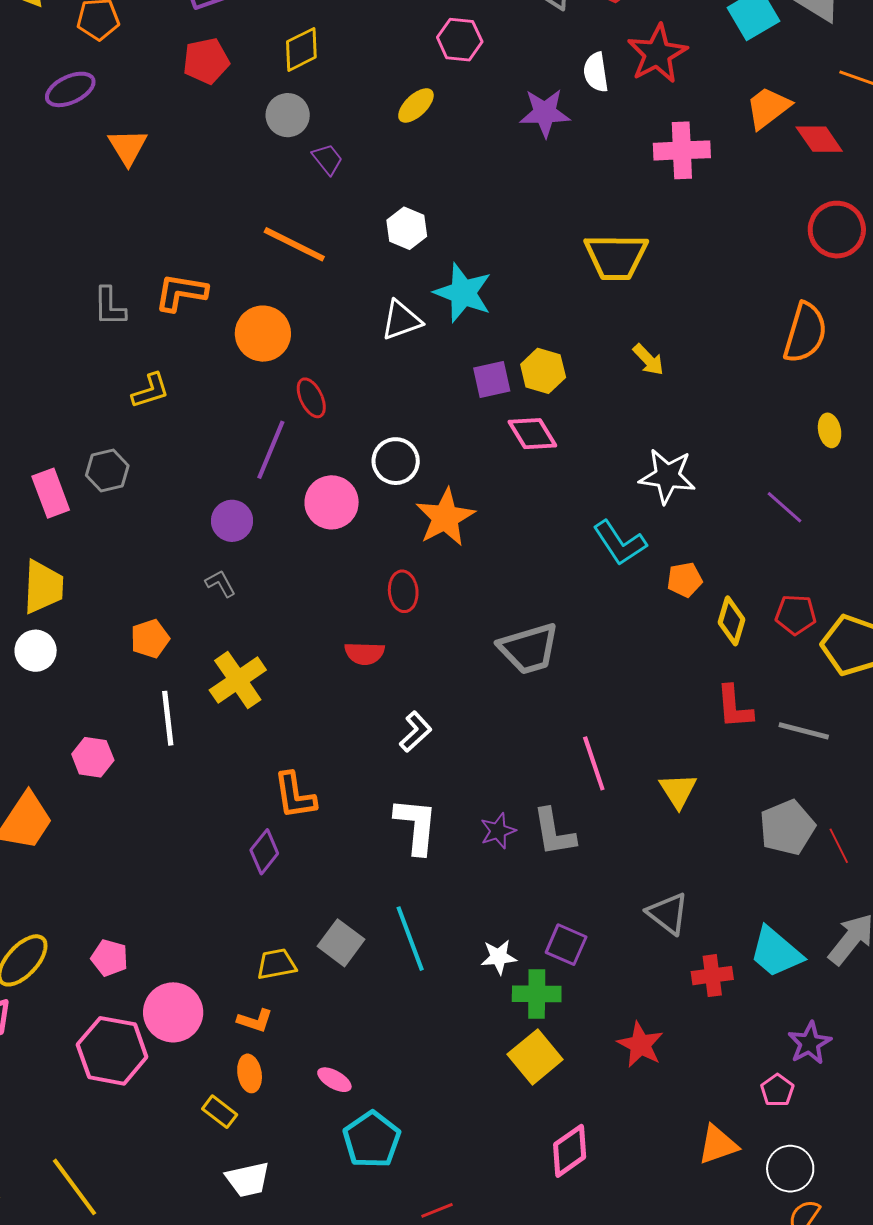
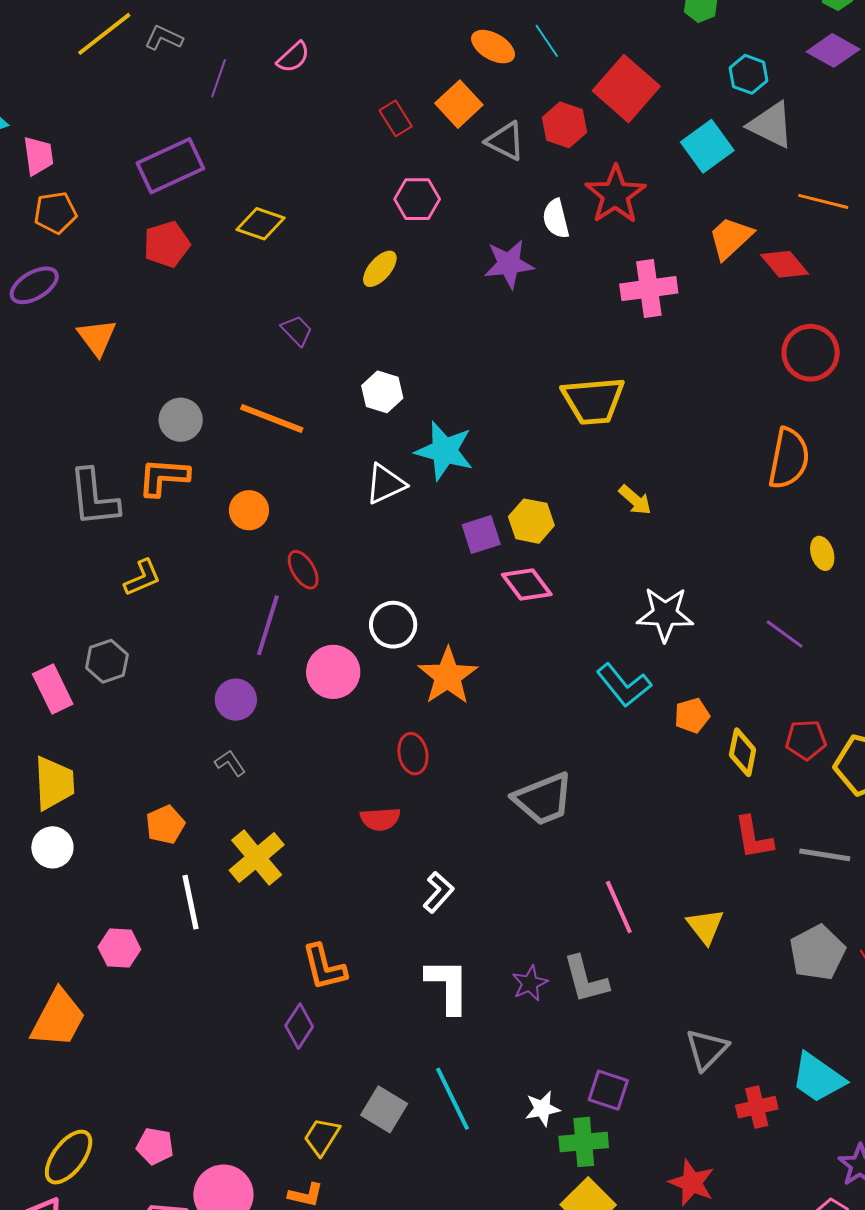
yellow diamond: (301, 49) -> (261, 224), turned 51
gray circle: (288, 115) -> (181, 420), moved
gray L-shape: (110, 307) -> (94, 498), size x1.5
orange circle: (263, 334) -> (249, 510), size x0.7
gray triangle: (668, 913) -> (707, 1049), turned 42
yellow trapezoid: (276, 964) -> (322, 1137), turned -42

